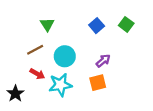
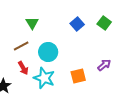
purple arrow: (103, 61) -> (104, 65), moved
red arrow: (37, 74) -> (23, 68), turned 32
cyan star: (60, 85) -> (44, 78), turned 30

